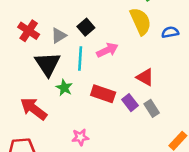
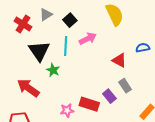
blue semicircle: (170, 32) -> (143, 48), moved
gray triangle: (59, 35) -> (46, 15), moved
red rectangle: (103, 94) -> (89, 104), moved
purple rectangle: (130, 103) -> (109, 96), moved

